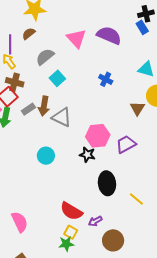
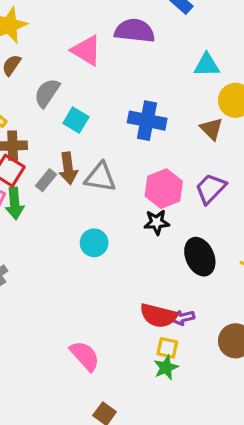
blue cross: (106, 79) -> (147, 121), moved, size x1.6
purple arrow: (95, 221) -> (183, 318), moved, turned 32

